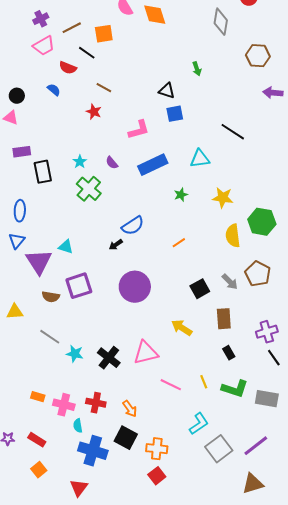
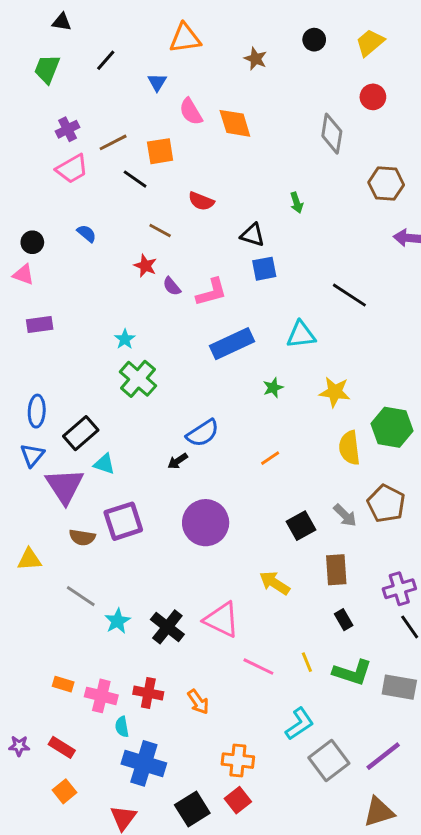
red semicircle: (68, 68) -> (201, 201), moved
purple semicircle: (112, 163) -> (172, 286), moved
black rectangle: (43, 172) -> (81, 433), moved, turned 60
pink triangle: (146, 353) -> (222, 620), turned 40
cyan star: (75, 354) -> (117, 621), turned 30
black square: (126, 438) -> (192, 809), moved, turned 30

